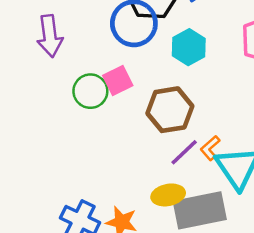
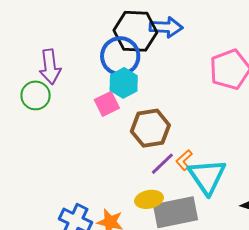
cyan hexagon: (189, 47) -> (124, 83), moved
green circle: (90, 91) -> (36, 95), moved

